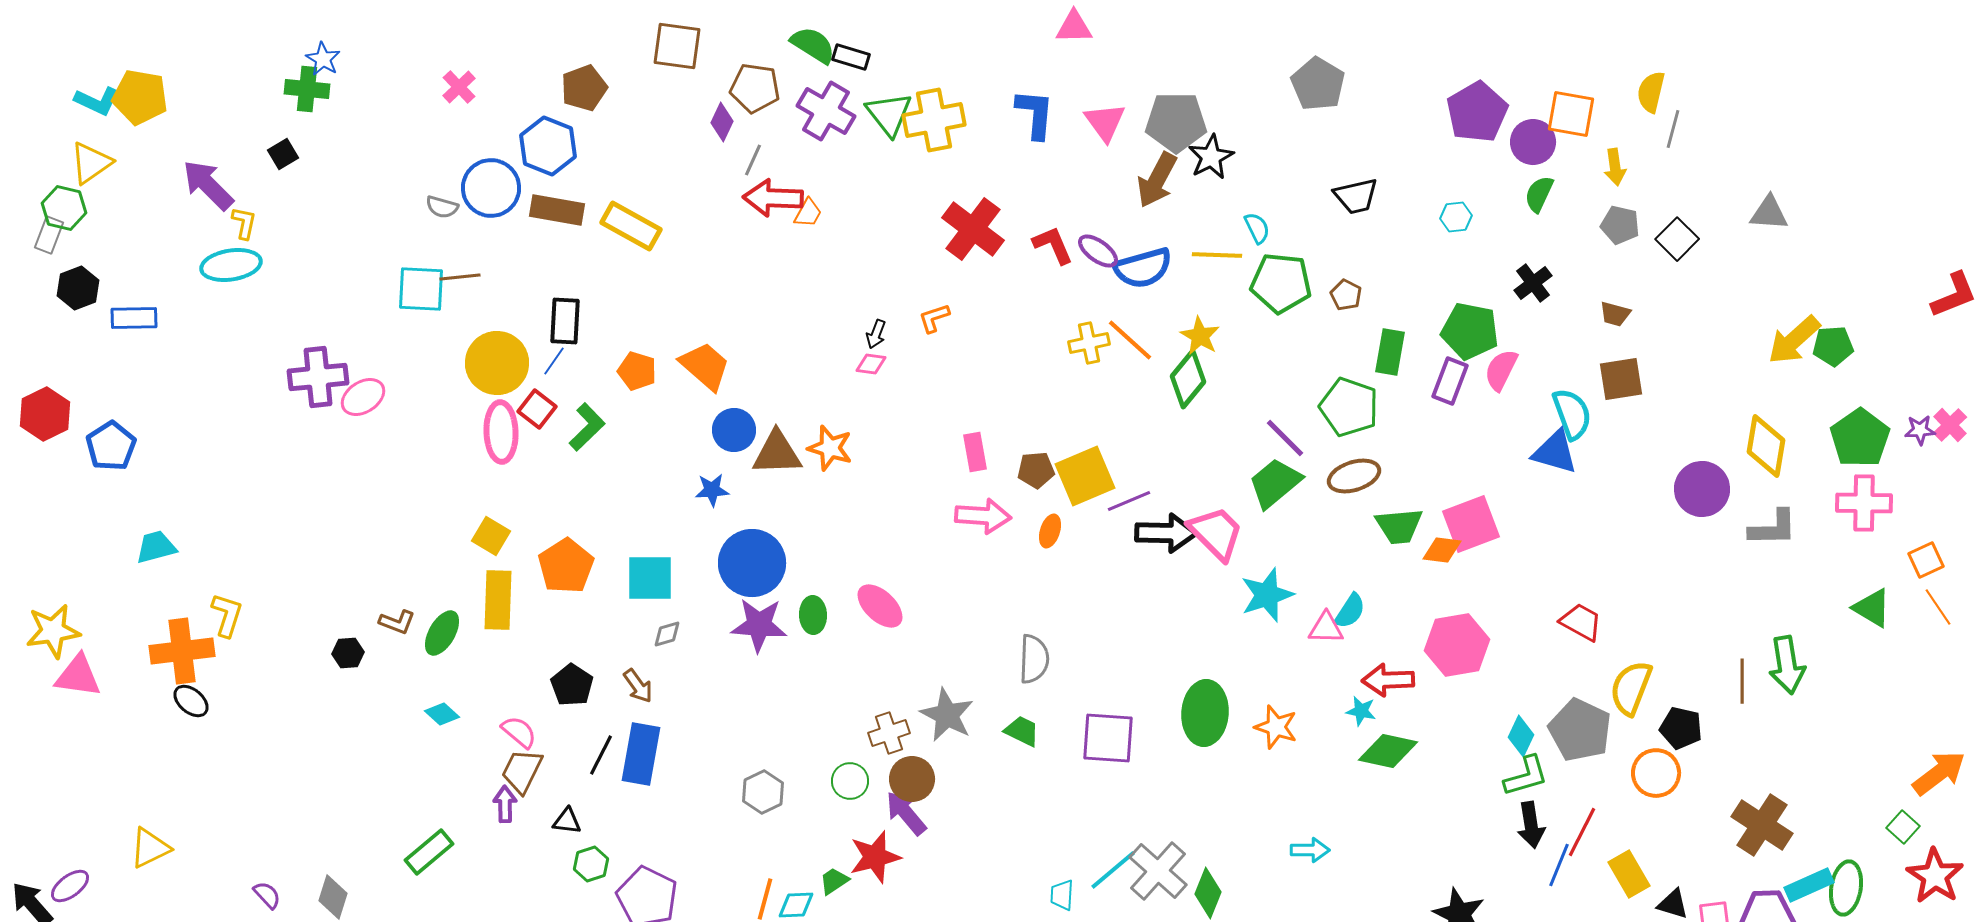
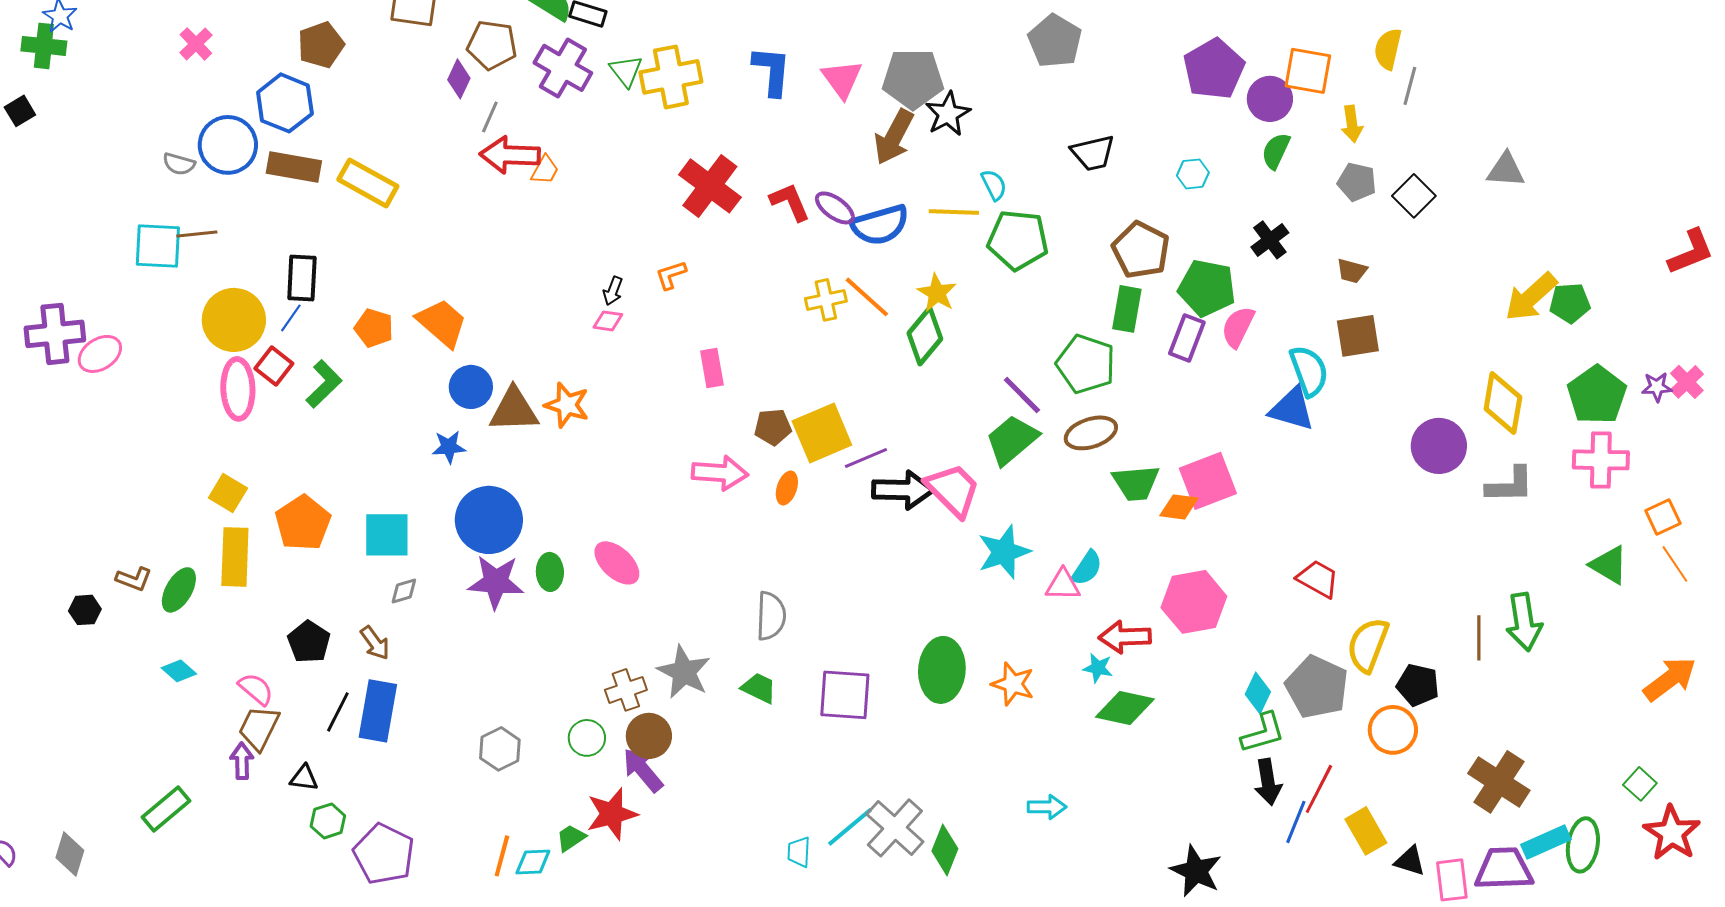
green triangle: (889, 114) -> (626, 71), size x0.7
brown pentagon: (1346, 295) -> (1141, 250), moved, size x1.8
pink rectangle: (975, 452) -> (712, 368), moved
orange arrow: (1939, 773) -> (1670, 679), moved

